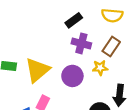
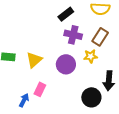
yellow triangle: (37, 70) -> (34, 60), size x0.7

